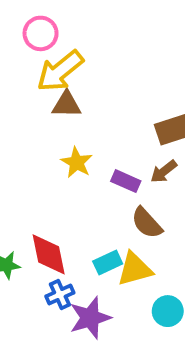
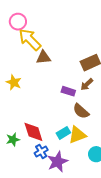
yellow arrow: (60, 71) -> (30, 39), turned 90
brown triangle: (67, 104) -> (44, 57), moved
yellow star: (77, 162) -> (14, 82), moved

